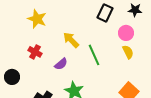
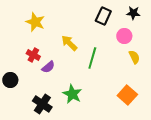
yellow semicircle: (128, 52) -> (134, 57), moved
green line: (94, 55) -> (92, 58), turned 40
purple semicircle: (61, 64) -> (48, 67), moved

